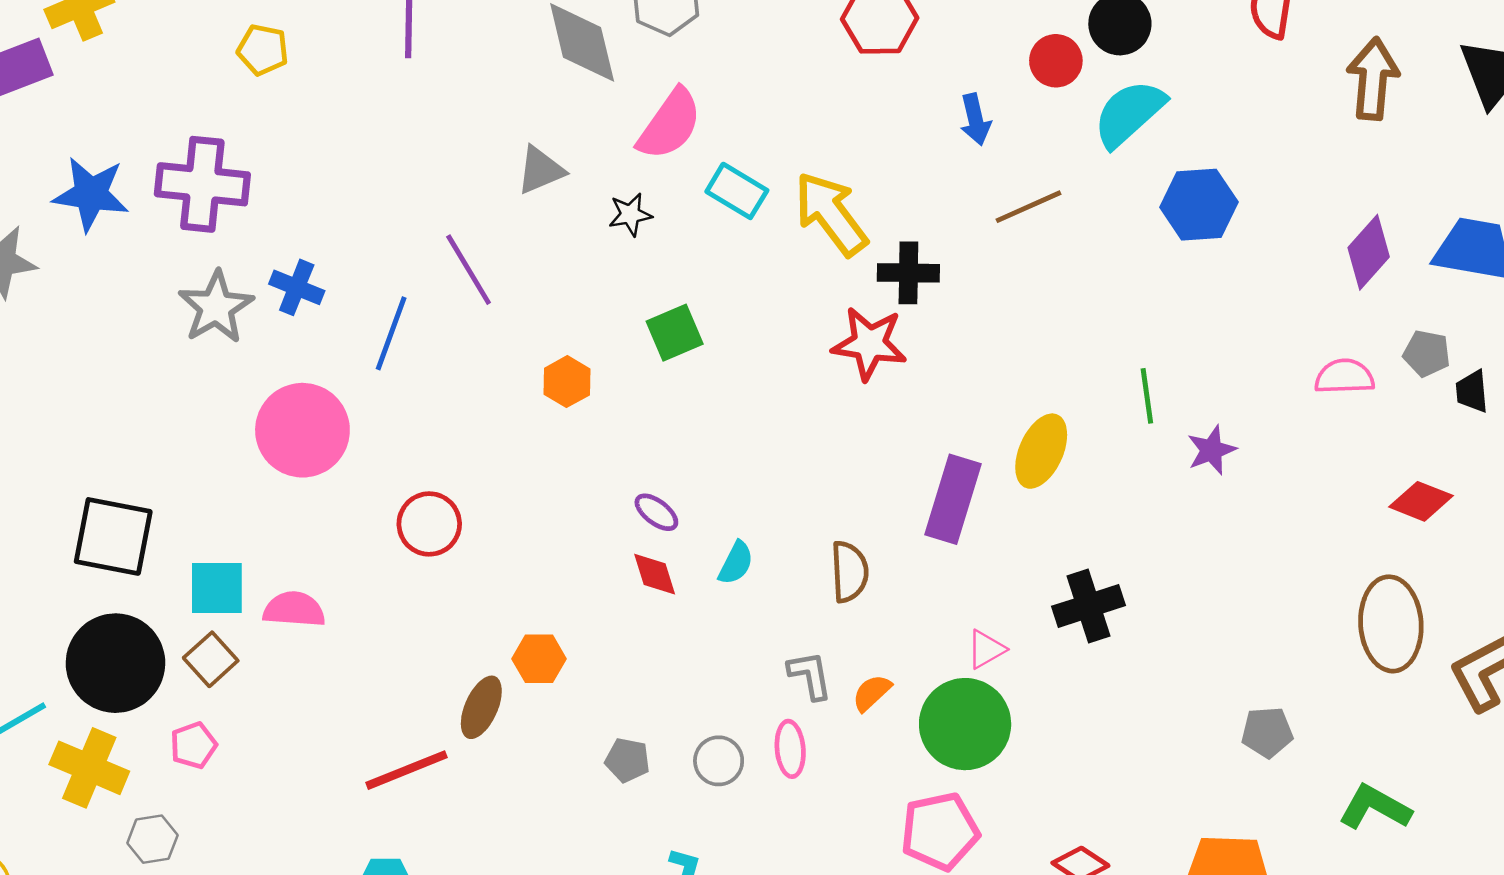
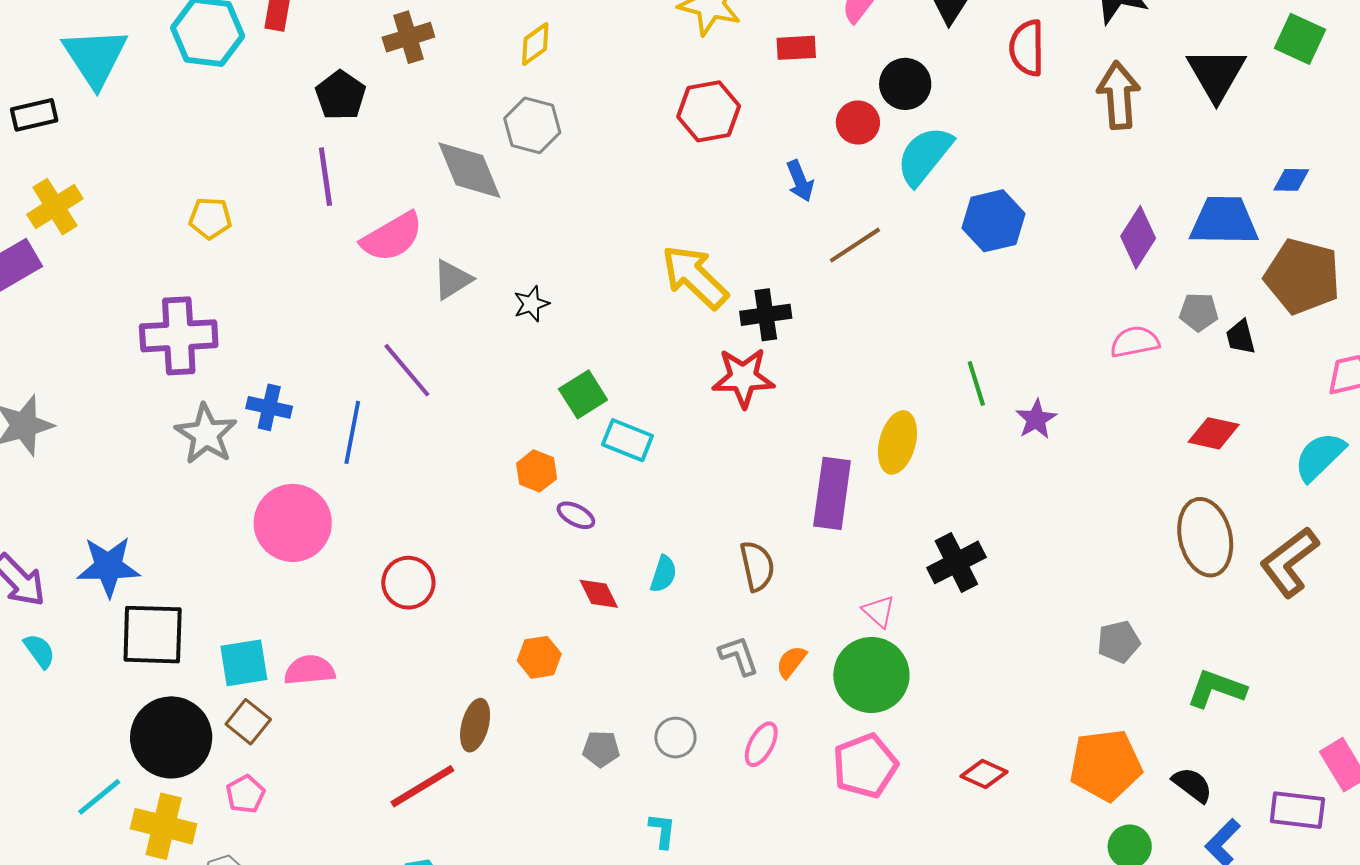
pink semicircle: (670, 124) -> (392, 237), moved, turned 34
cyan rectangle: (737, 191) -> (628, 440), moved
blue star: (91, 194) -> (108, 567), moved
orange hexagon: (567, 382) -> (537, 471), moved
purple ellipse: (656, 512) -> (576, 515), moved
pink triangle: (986, 649) -> (879, 611), turned -39
orange hexagon: (539, 659) -> (539, 657), moved
pink ellipse: (790, 749) -> (761, 744), moved, turned 42

